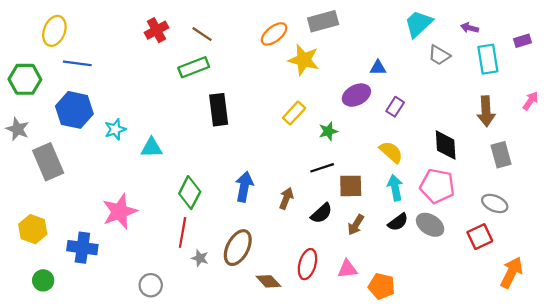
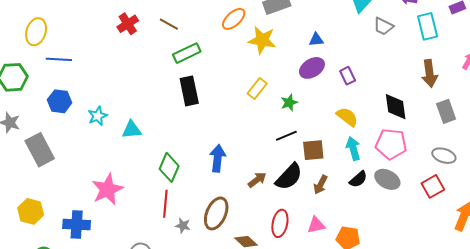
green rectangle: (194, 67) -> (187, 53), moved
blue triangle: (378, 68) -> (316, 40), moved
purple rectangle: (395, 107) -> (348, 76), turned -54
blue hexagon: (74, 110) -> (60, 101), size x0.7
brown arrow: (286, 198) -> (257, 180), moved, turned 36
black semicircle: (321, 213) -> (289, 177), size x1.4

